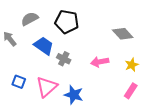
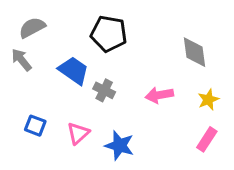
gray semicircle: (30, 19) -> (32, 28), moved
gray diamond: (123, 34) -> (195, 52), turned 35
pink triangle: (47, 87) -> (78, 133), size x0.7

